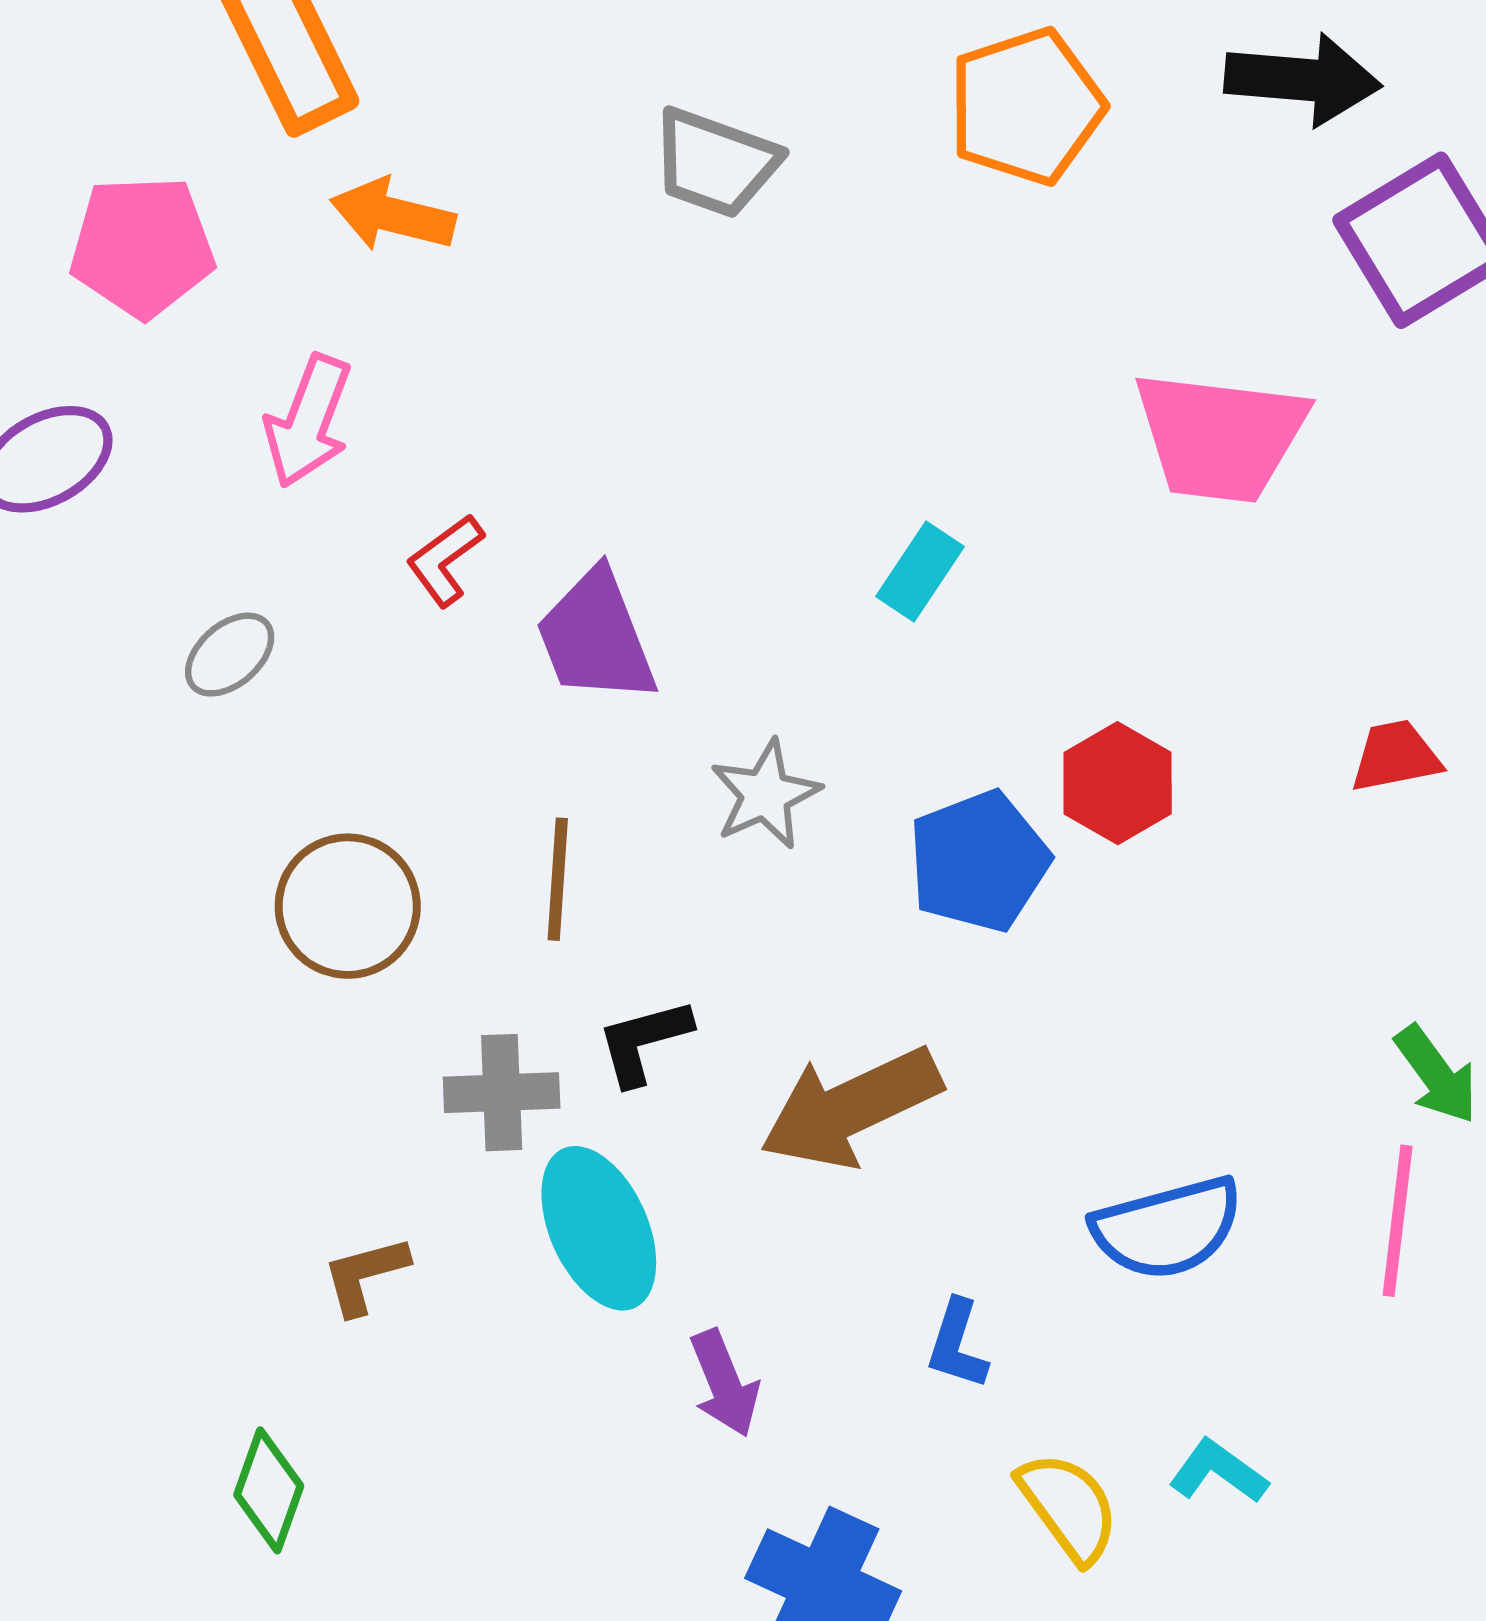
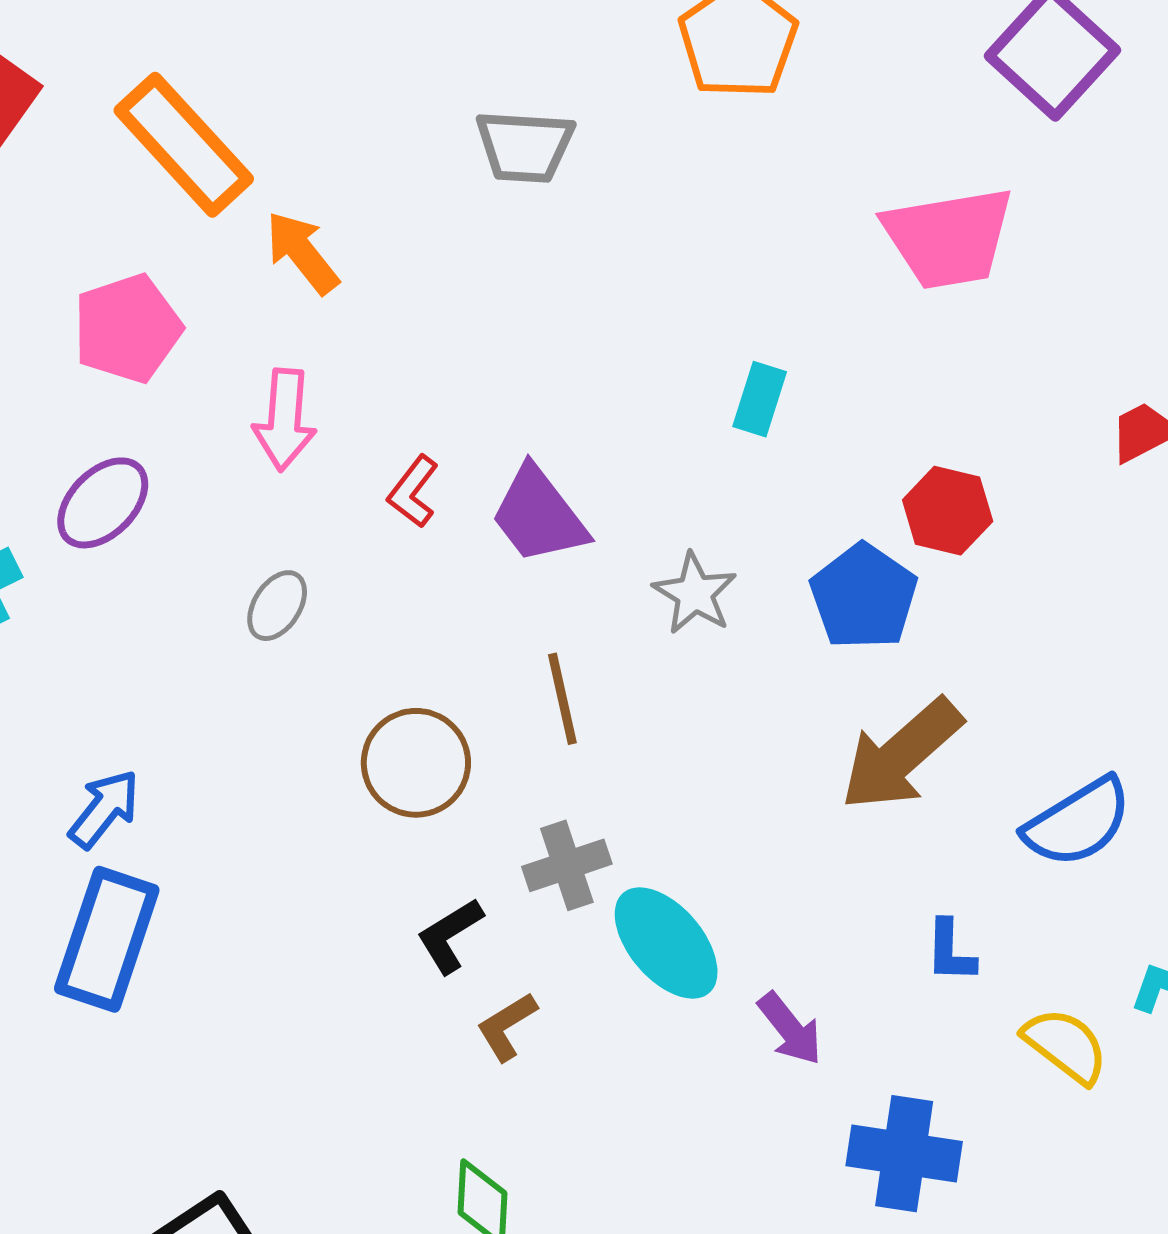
orange arrow: (393, 215) -> (302, 253), turned 54
black L-shape: (644, 1042) -> (450, 936), moved
brown arrow: (851, 1108) -> (901, 755), moved

